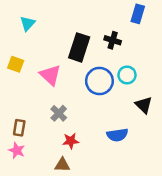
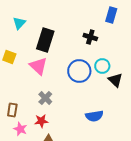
black rectangle: (79, 47) -> (45, 40), moved
black triangle: (144, 105) -> (115, 80), moved
red star: (71, 141) -> (41, 121), moved
pink star: (17, 150) -> (20, 129), moved

